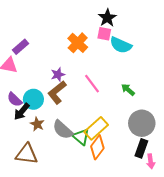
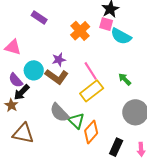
purple rectangle: (20, 47) -> (39, 17), moved, turned 70
brown L-shape: (57, 92) -> (57, 77), turned -110
cyan circle: (33, 99) -> (34, 70), moved
brown star: (37, 124) -> (11, 105), moved
yellow rectangle: (96, 128) -> (92, 91), moved
black rectangle: (141, 148) -> (116, 147), moved

